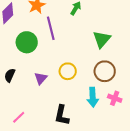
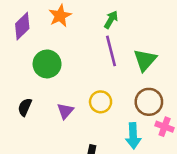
purple line: (51, 28) -> (111, 51), moved
pink cross: (115, 98) -> (165, 127), moved

